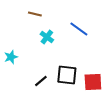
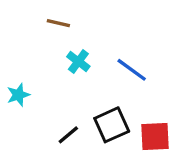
blue line: (79, 29) -> (132, 70), moved
black square: (67, 75) -> (112, 125), turned -30

